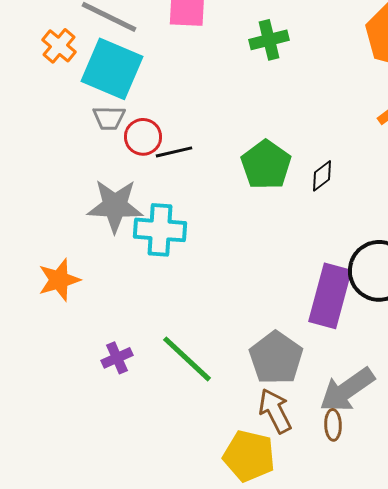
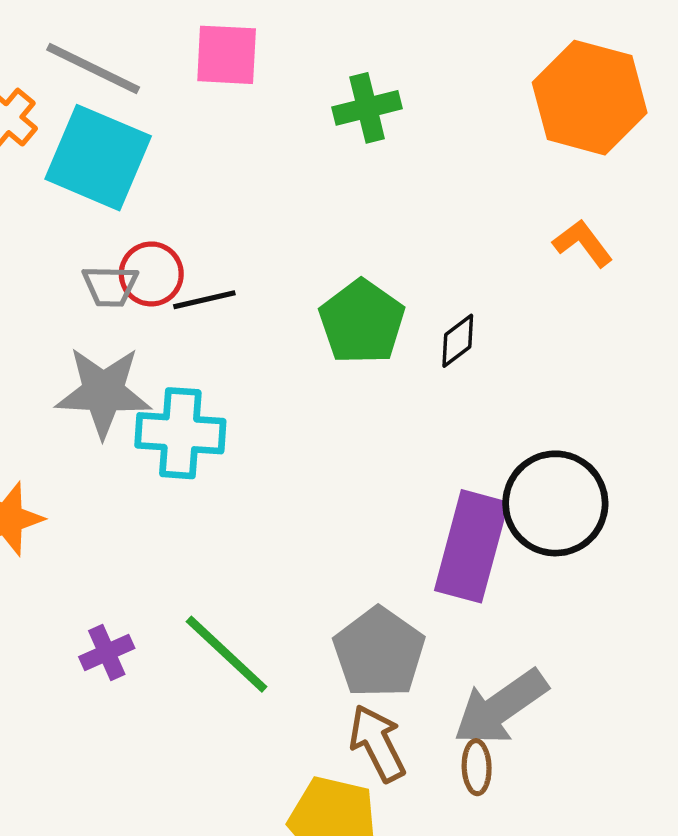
gray trapezoid: (109, 118) -> (110, 286), moved

